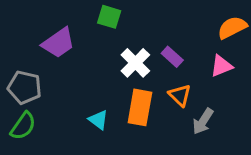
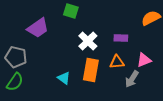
purple rectangle: (172, 57) -> (121, 38), moved, turned -40
pink triangle: (221, 66) -> (144, 60), moved
orange triangle: (180, 95) -> (117, 62), turned -49

